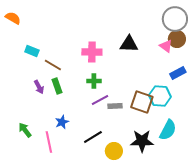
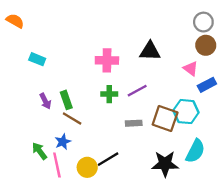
gray circle: (175, 19) -> (203, 22), size x0.7
pink triangle: (166, 46) -> (191, 69), moved
brown line: (53, 65) -> (72, 119), moved
purple line: (100, 100) -> (137, 91), moved
blue star: (62, 122) -> (63, 142), moved
green arrow: (25, 130) -> (40, 151), moved
yellow circle: (114, 151) -> (87, 167), moved

